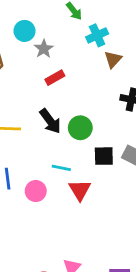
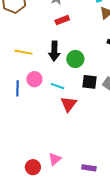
black arrow: (50, 121) -> (54, 51), turned 30
pink circle: (36, 191) -> (34, 79), moved

